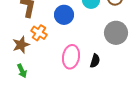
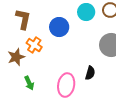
pink ellipse: (71, 57) -> (66, 85), moved
green arrow: (22, 71) -> (29, 83), moved

